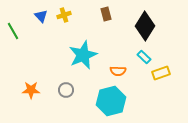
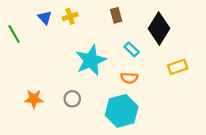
cyan rectangle: (144, 57) -> (132, 49), moved
yellow rectangle: (161, 73) -> (178, 67), moved

